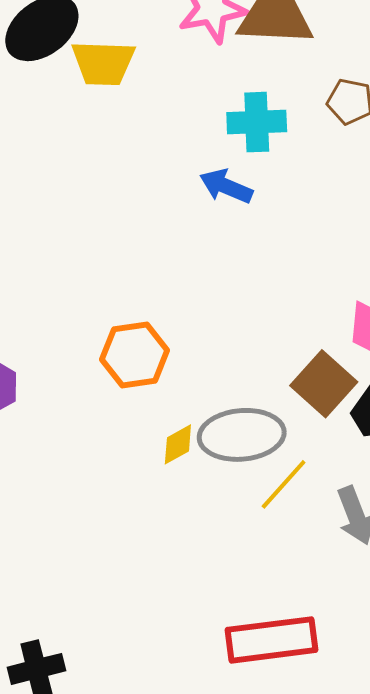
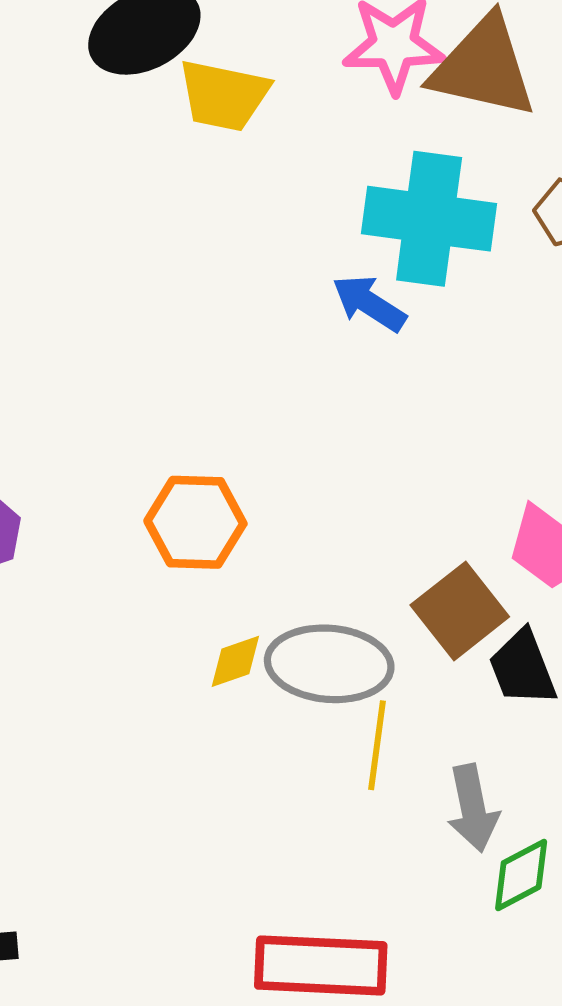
cyan cross: (257, 122) -> (429, 219), size x1.5
yellow line: (284, 484) -> (377, 745), turned -44

